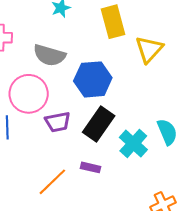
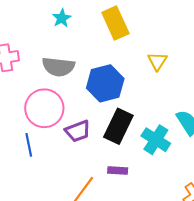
yellow triangle: (149, 49) -> (157, 61), moved, size x0.7

